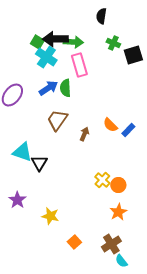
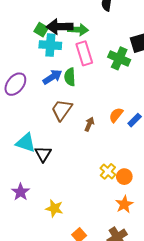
green cross: (113, 43) -> (119, 58), moved, size x1.5
cyan cross: (46, 57) -> (50, 45), turned -30
orange semicircle: (110, 125) -> (116, 115), turned 84

